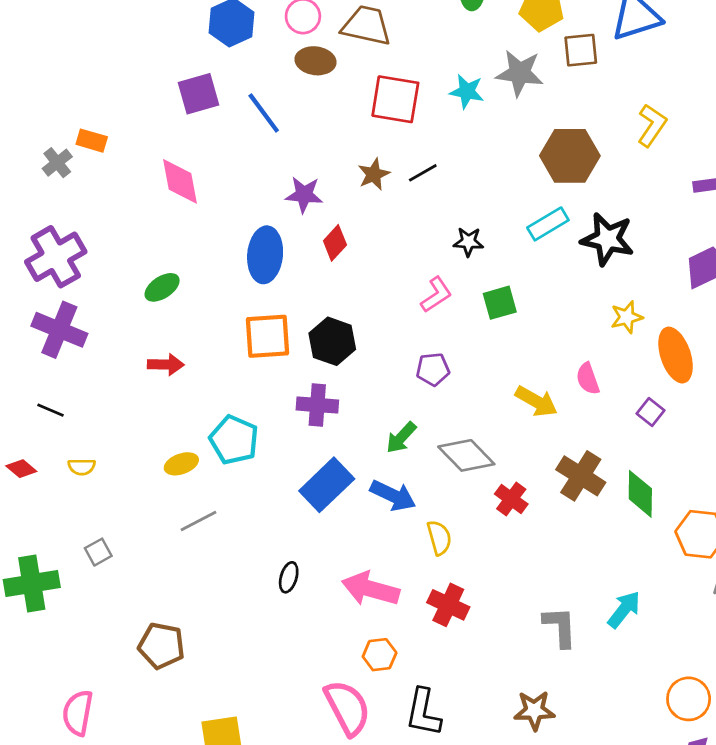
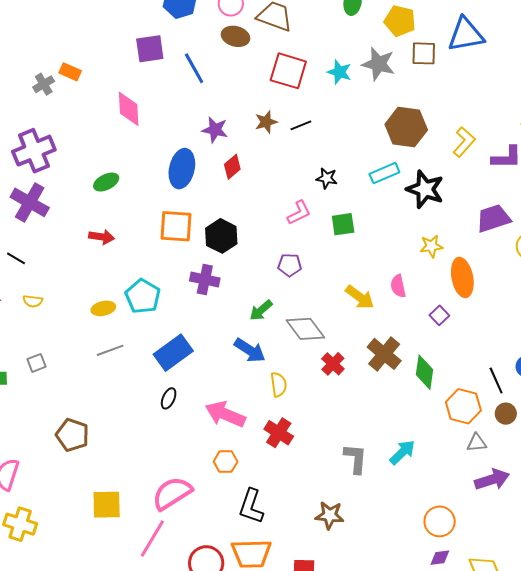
yellow L-shape: (652, 125) -> (464, 142), moved
blue rectangle: (327, 485) -> (173, 353), moved
pink semicircle: (347, 708) -> (172, 493), moved, turned -102

